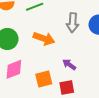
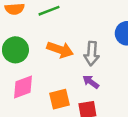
gray arrow: (73, 23) -> (92, 54), moved

